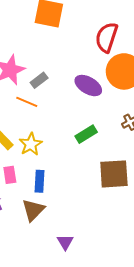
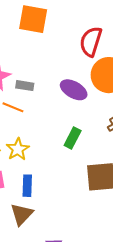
gray rectangle: (39, 80) -> (25, 86), turned 48
green rectangle: (86, 134) -> (73, 138), turned -30

